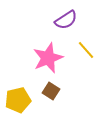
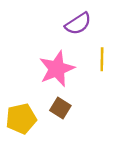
yellow line: (86, 50) -> (102, 59), turned 42

